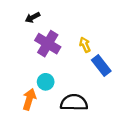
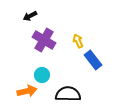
orange arrow: (29, 99) -> (27, 91), turned 60

